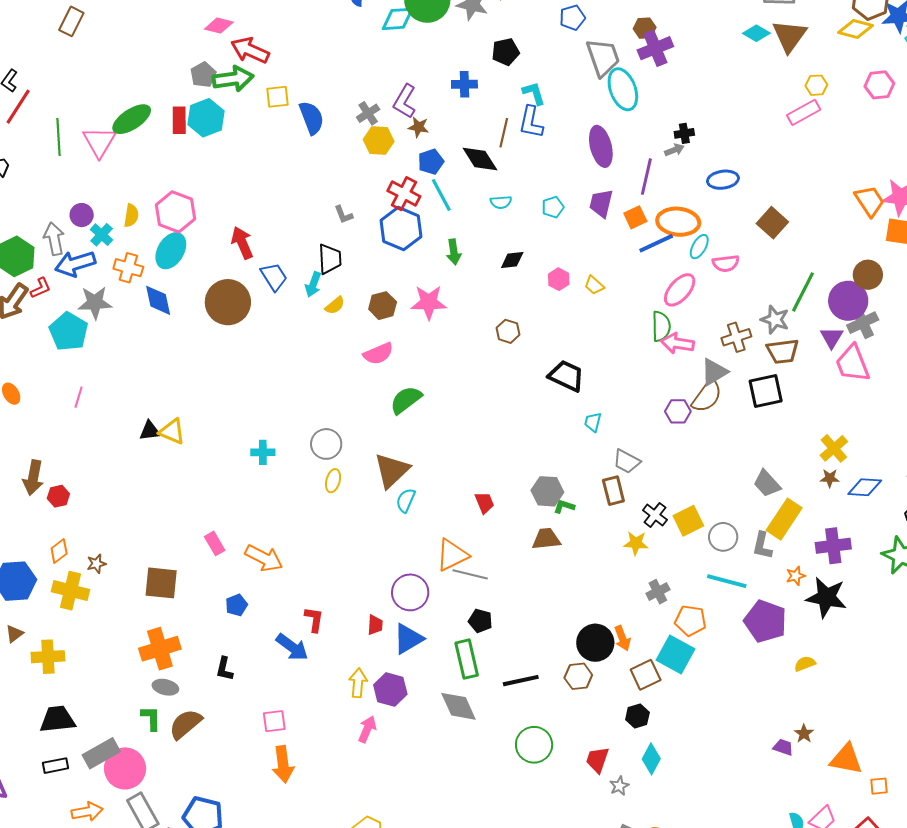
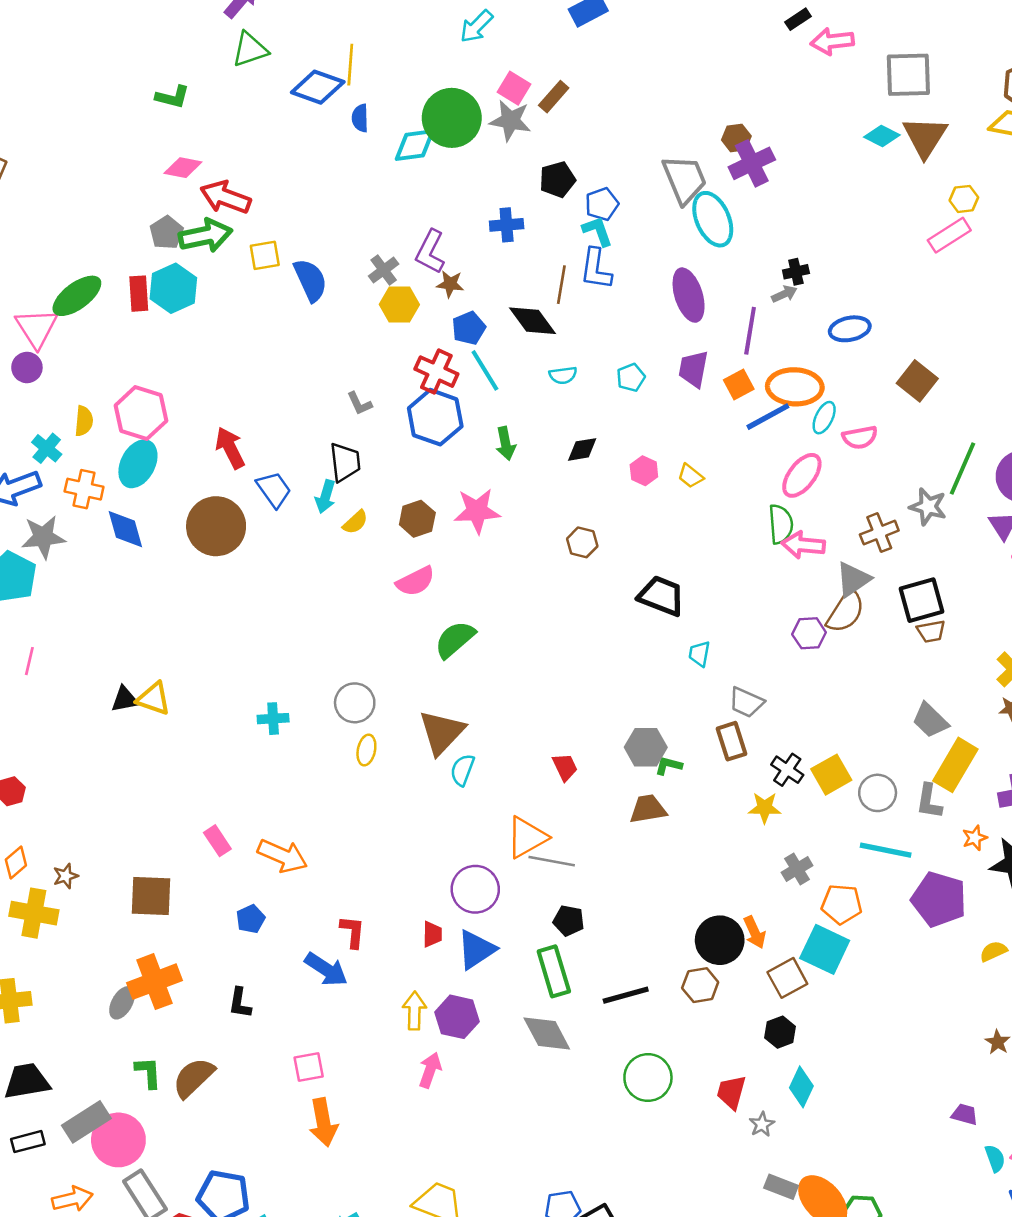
blue pentagon: (572, 18) -> (602, 204), moved
purple circle: (82, 215) -> (27, 367), moved
brown trapezoid: (783, 351) -> (931, 631), moved, size x0.7
gray ellipse: (165, 687) -> (122, 1003), moved, turned -70
purple trapezoid: (783, 747) -> (965, 1114), moved

